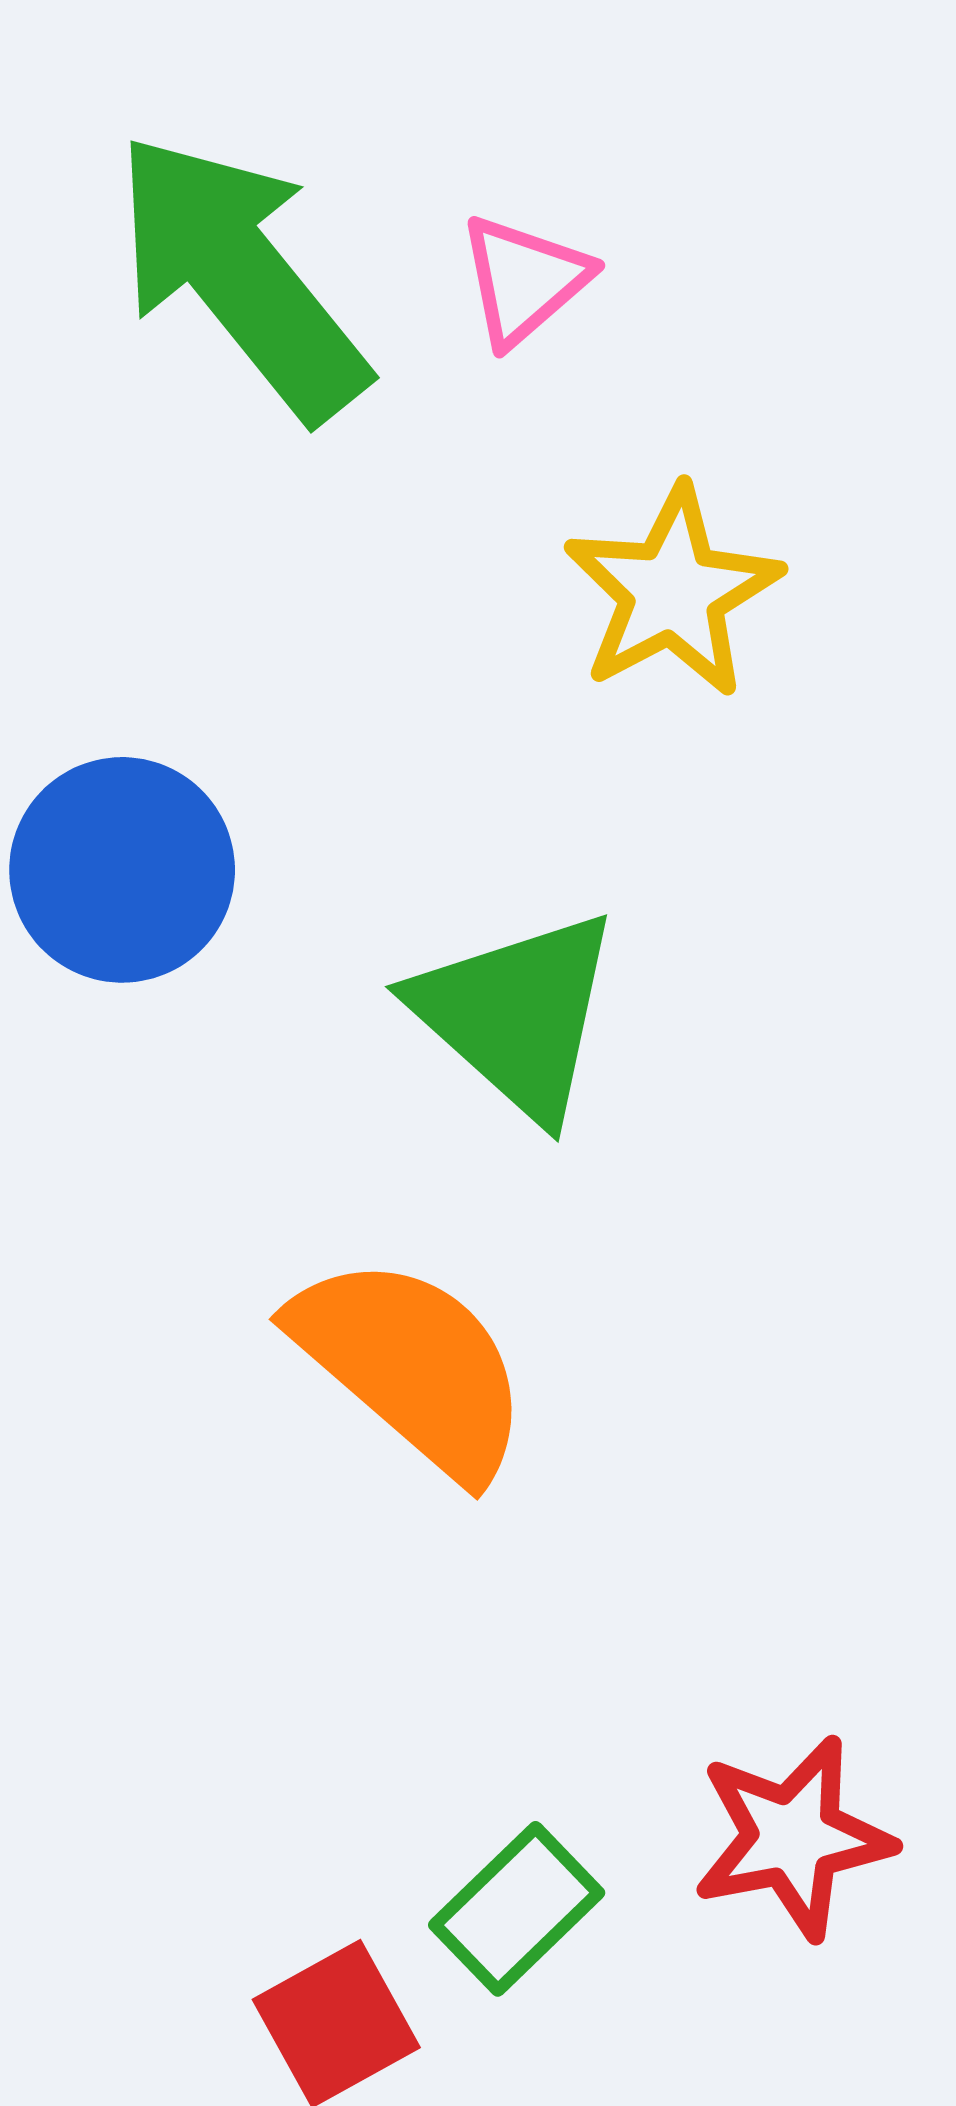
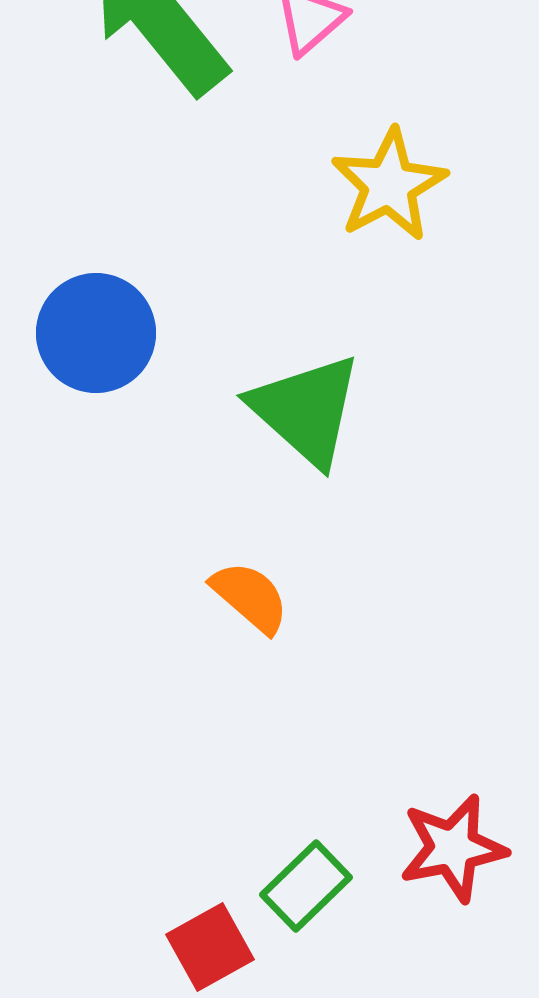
orange semicircle: (411, 1366) -> (250, 597), size x0.6

